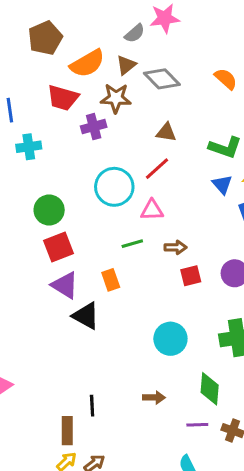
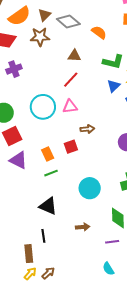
orange semicircle: (226, 79) -> (99, 32), moved
purple cross: (94, 127) -> (14, 69), moved
blue triangle: (222, 184) -> (114, 86), turned 32
cyan circle: (114, 187) -> (43, 107), moved
green line: (132, 244) -> (51, 173), moved
red square: (191, 276) -> (71, 147), moved
black triangle: (86, 316) -> (48, 206), moved

